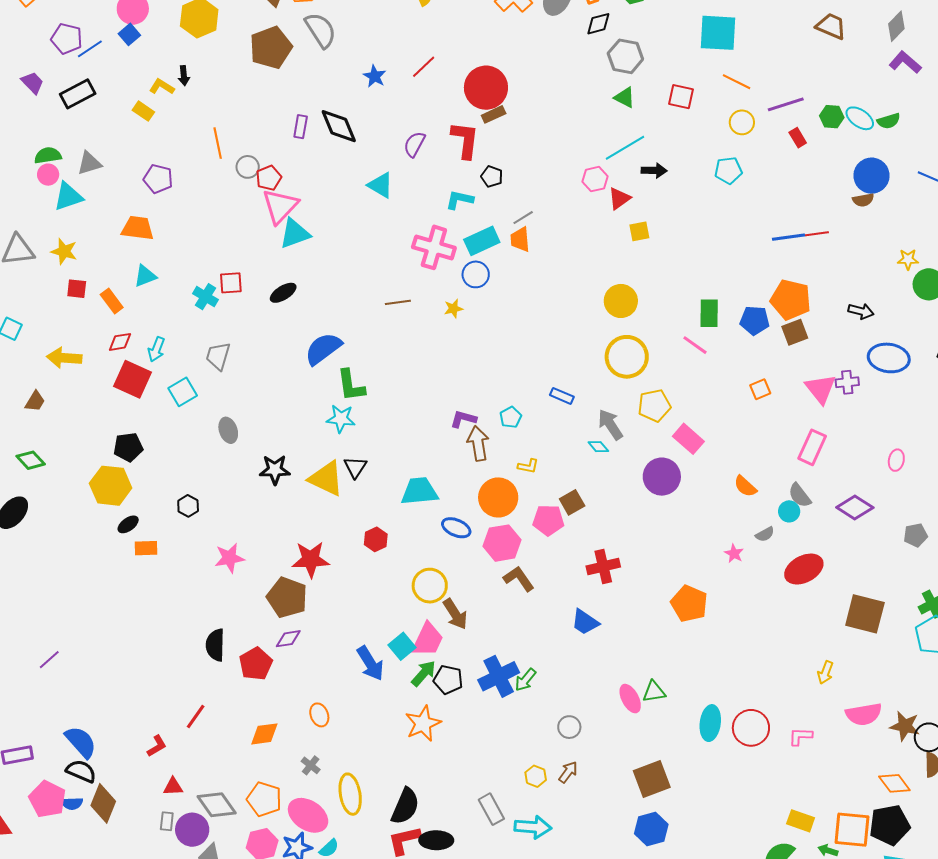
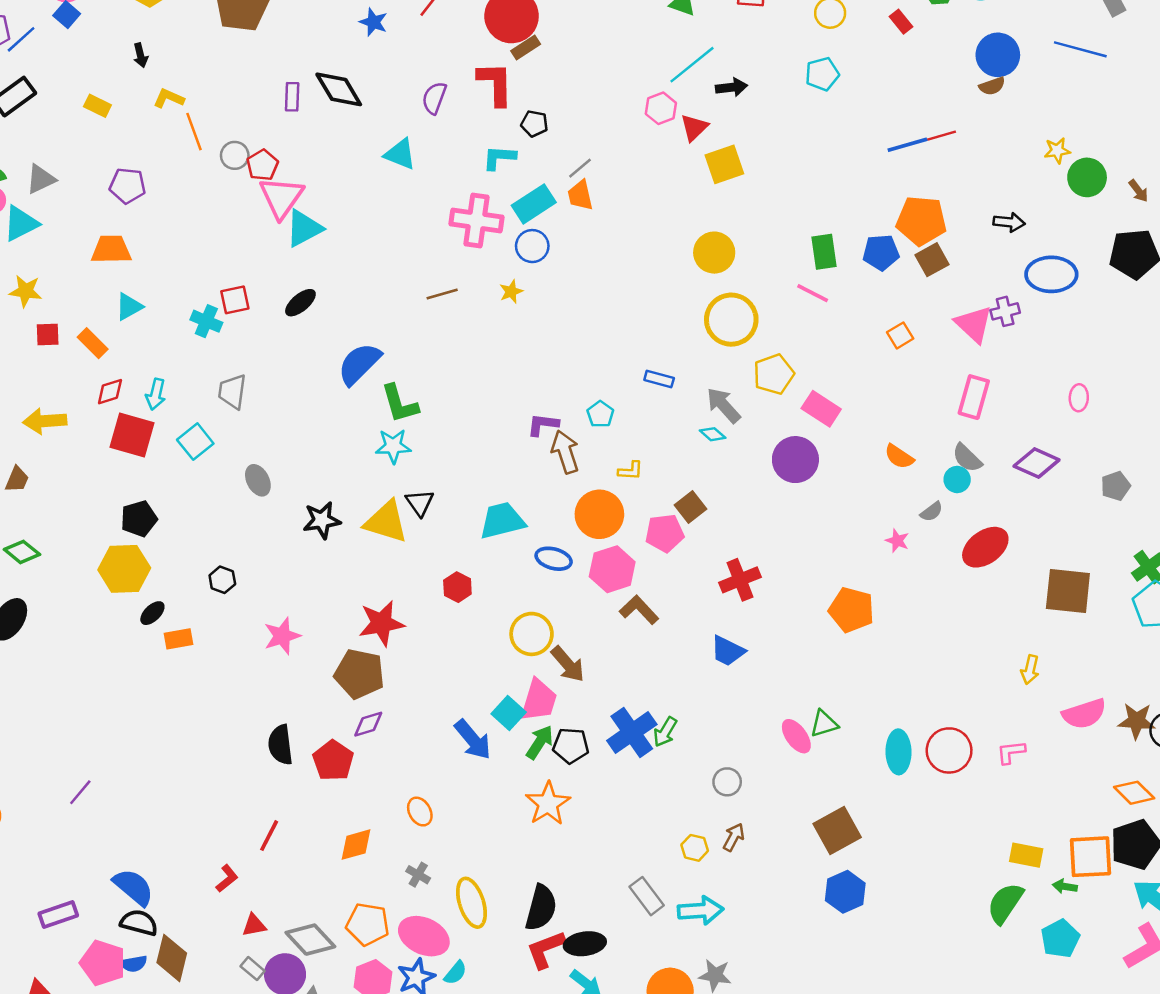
yellow L-shape: (162, 87) -> (169, 98), moved
yellow square: (639, 231) -> (724, 164), size x1.5
gray rectangle: (167, 821) -> (253, 969), turned -48

